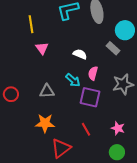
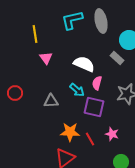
white semicircle: (80, 54) -> (84, 64), size x1.5
red circle: (11, 94) -> (15, 93), moved
orange star: (45, 123) -> (70, 132), moved
pink star: (118, 128) -> (112, 134), moved

